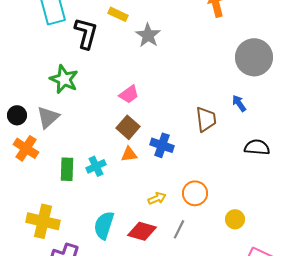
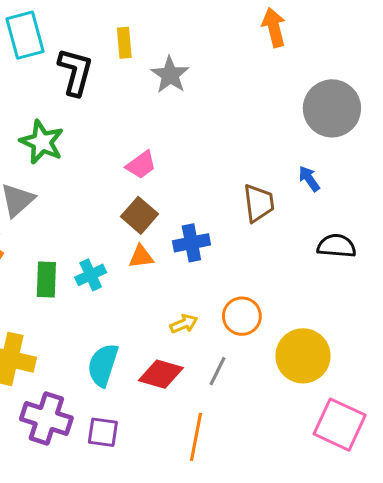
yellow rectangle: (118, 14) -> (124, 43), turned 60
blue cross: (162, 145) -> (191, 243), turned -30
yellow circle: (235, 219) -> (303, 356), size x1.8

